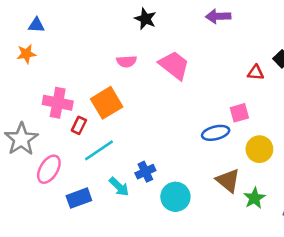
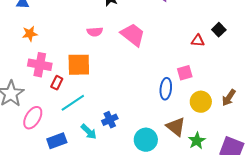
orange star: (26, 54) -> (30, 34), moved
orange square: (107, 103) -> (79, 65), turned 30
blue ellipse: (216, 133) -> (166, 89), turned -70
cyan circle: (175, 197) -> (146, 140), moved

